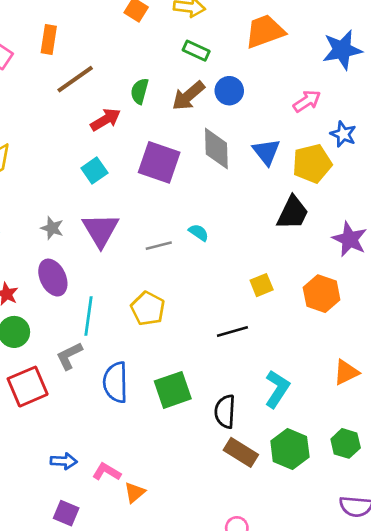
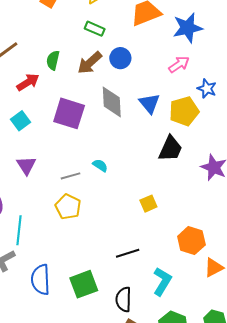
blue star: (342, 50) -> (188, 28), moved
purple triangle: (101, 230) -> (26, 165), size x0.7
orange hexagon: (322, 294) -> (191, 241), moved
yellow pentagon: (148, 309) -> (68, 207), moved
black line: (232, 332) -> (128, 253), moved

